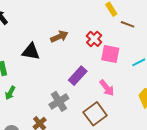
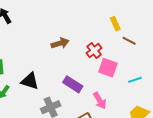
black triangle: (31, 52) -> (30, 81), moved
purple rectangle: (78, 76) -> (73, 84), turned 72

